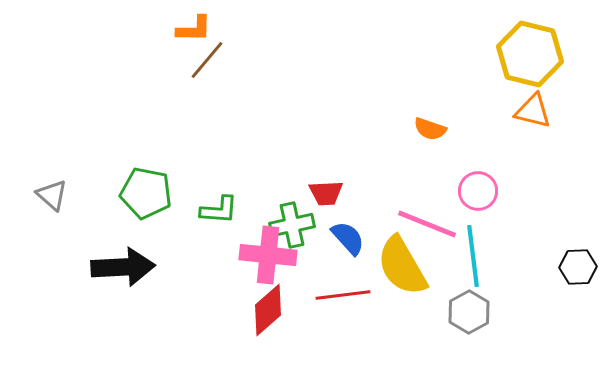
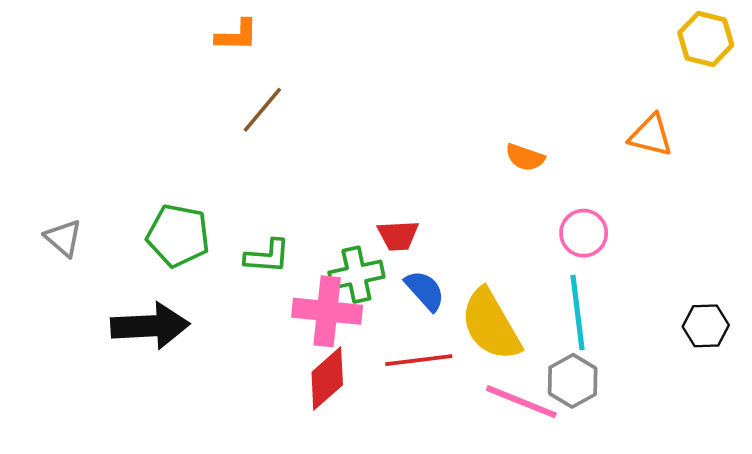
yellow hexagon: (530, 54) -> (706, 39), moved, size x0.7
brown line: (207, 60) -> (262, 110), moved
pink line: (427, 224) -> (521, 402), moved

